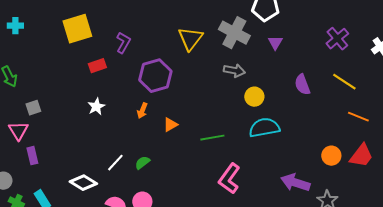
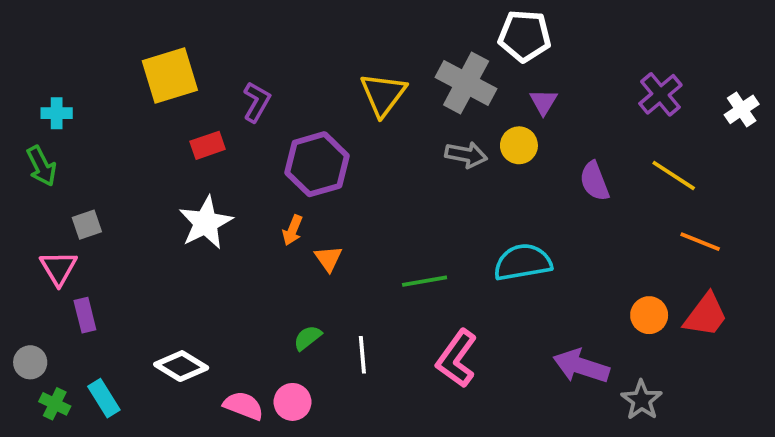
cyan cross: (15, 26) -> (57, 113), moved
yellow circle: (254, 97) -> (519, 145), moved
white star: (96, 107) -> (206, 223), size x1.6
orange triangle: (170, 125) -> (328, 259), moved, turned -35
white line: (115, 163) -> (362, 355), moved, turned -48
green semicircle: (142, 163) -> (308, 338), moved

